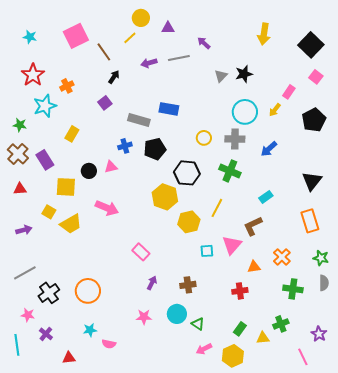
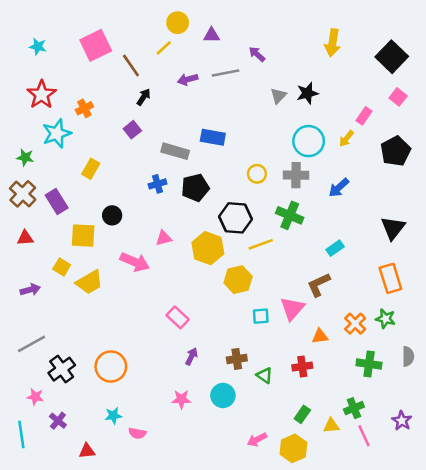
pink triangle: (111, 167) -> (164, 238), moved
yellow line: (217, 208) -> (261, 244), moved, turned 42
green star: (321, 258) -> (385, 319), moved
green triangle: (198, 324) -> (265, 375), moved
pink line: (303, 357) -> (364, 436), moved

